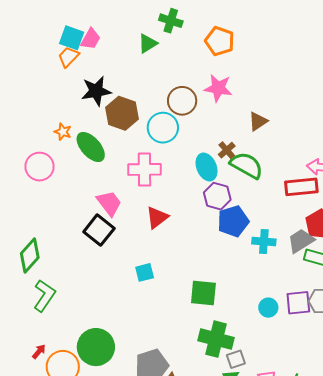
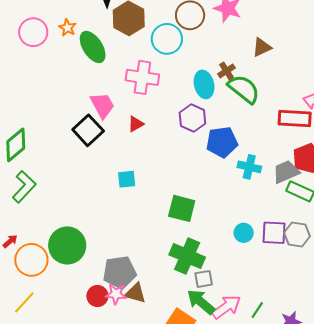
pink circle: (40, 167) -> (33, 32), moved
purple hexagon: (217, 196) -> (192, 118), moved
red triangle: (157, 218) -> (136, 124), moved, size x0.7

